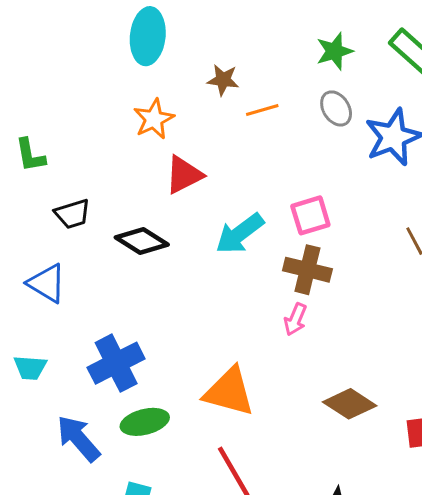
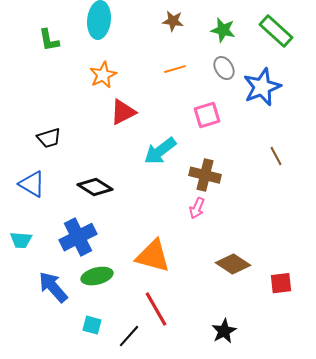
green star: (335, 51) -> (223, 30), turned 30
brown star: (223, 80) -> (173, 21), moved
green L-shape: (30, 155) -> (49, 40), moved
pink square: (310, 215) -> (207, 115), moved
black diamond: (142, 241) -> (95, 187), moved

